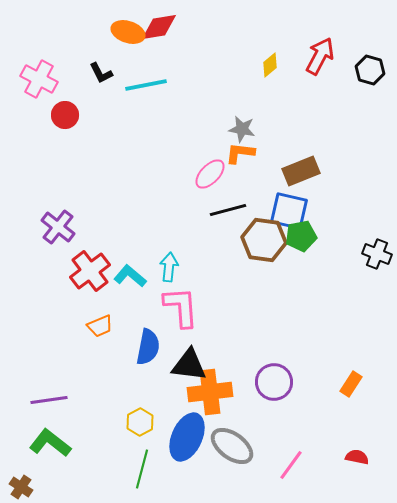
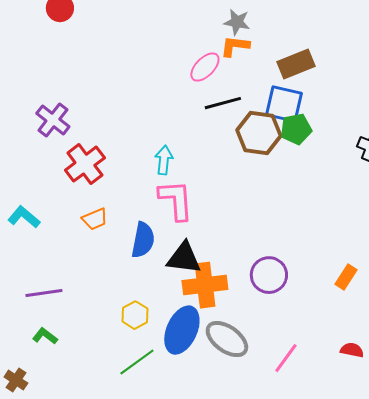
cyan L-shape: (130, 276) -> (24, 217), moved
green L-shape: (50, 443) -> (45, 336), size x0.6
green line: (142, 469) -> (137, 362), turned 39

